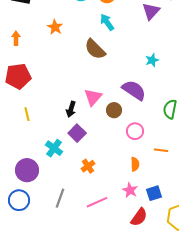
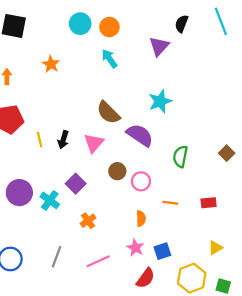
brown semicircle: (95, 49) -> (108, 113), moved
cyan star: (152, 60) -> (160, 101), size x1.5
black arrow: (71, 109) -> (63, 140), moved
brown circle: (114, 110) -> (117, 171), moved
yellow line: (27, 114) -> (40, 140), moved
purple circle: (27, 170) -> (19, 193), moved

